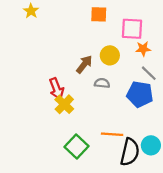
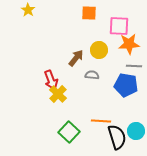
orange star: (143, 49) -> (129, 44), size x1.5
gray line: (149, 73) -> (134, 66), turned -42
black semicircle: (130, 152) -> (117, 137), turned -30

